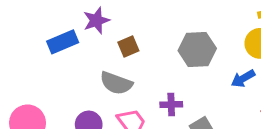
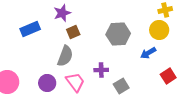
purple star: (96, 20) -> (62, 13), moved
gray semicircle: (116, 83) -> (65, 56), turned -90

